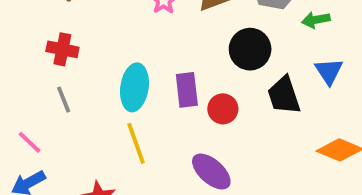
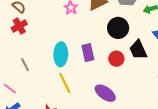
red cross: (62, 49) -> (19, 26), moved, turned -35
red circle: (223, 109) -> (116, 59), moved

